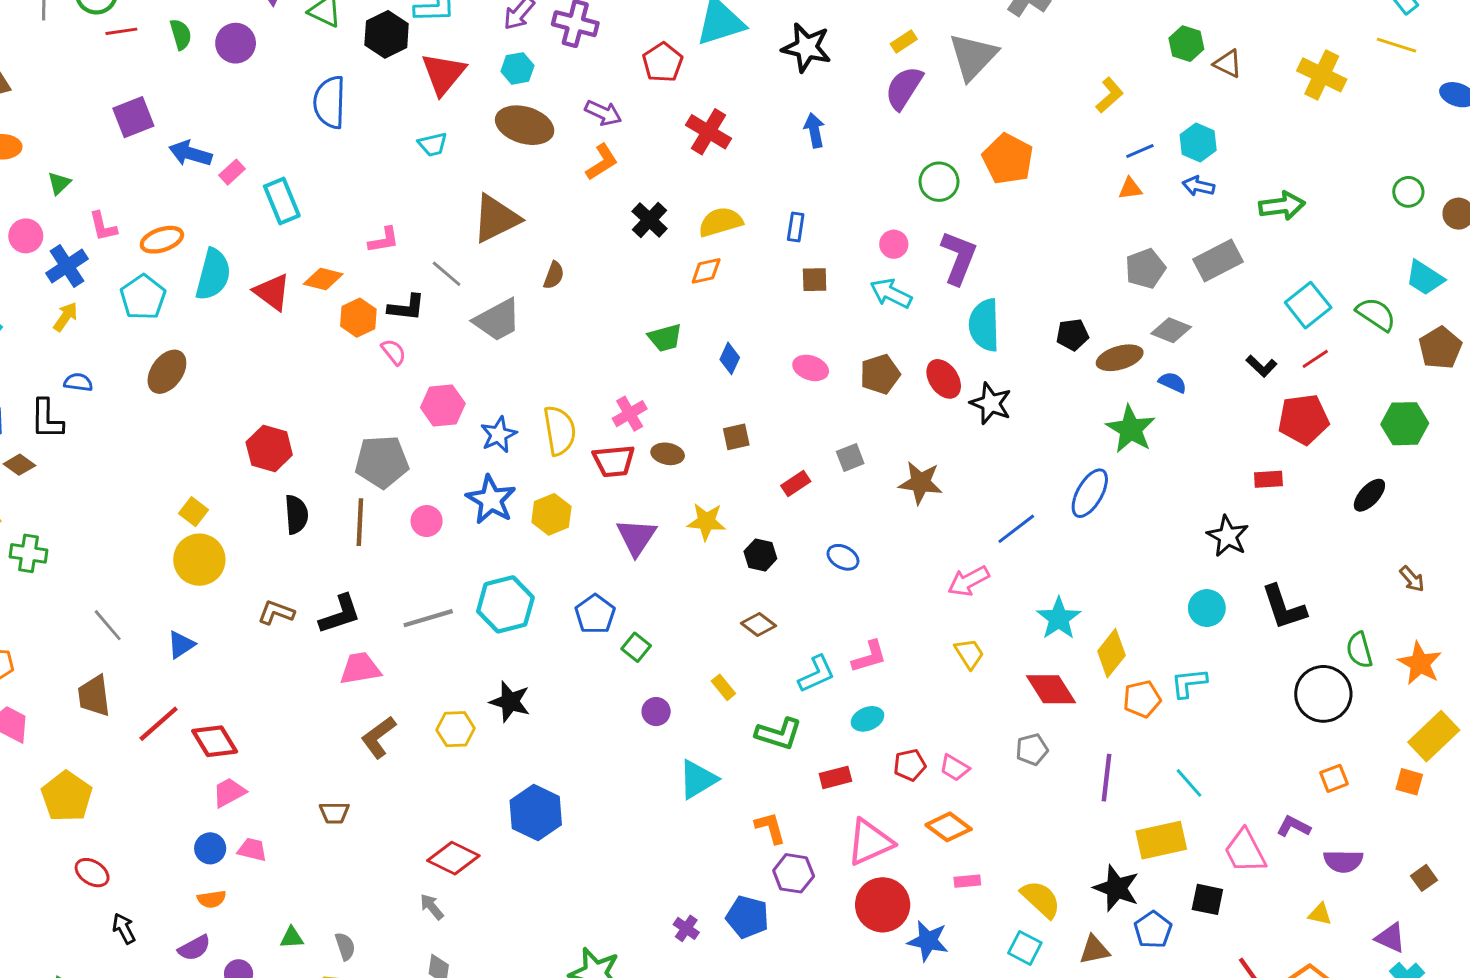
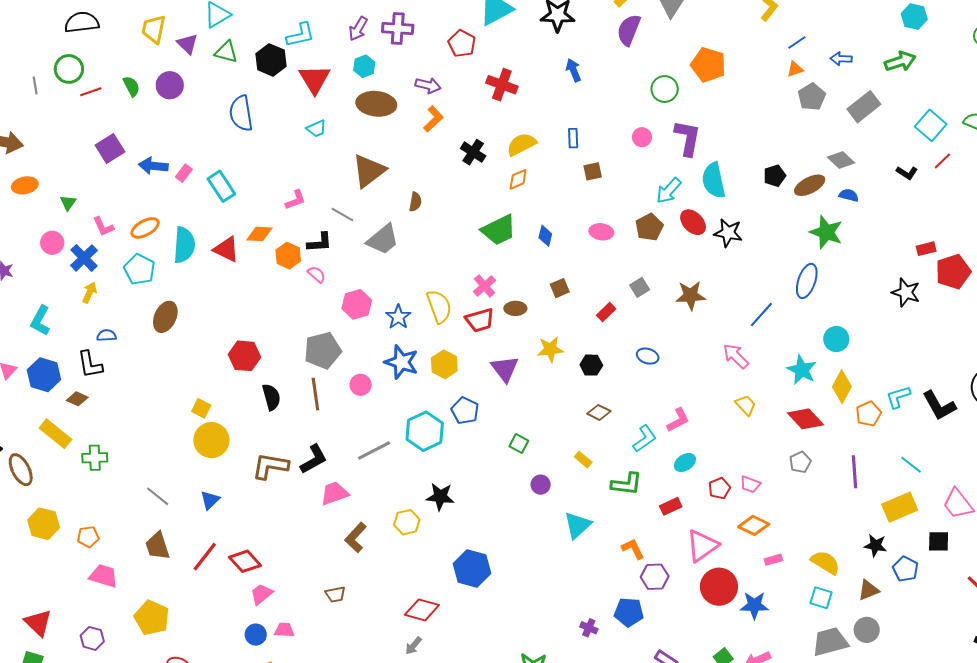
cyan hexagon: (1198, 143) -> (914, 17), moved
gray pentagon: (1145, 269) -> (812, 97), moved
cyan arrow: (891, 293) -> (669, 191), moved, turned -64
gray diamond: (1171, 330) -> (841, 160), turned 32
green trapezoid: (665, 338) -> (499, 230), size x1.5
red pentagon: (1303, 419) -> (953, 272), moved
pink arrow: (968, 581) -> (736, 356), turned 84
black L-shape: (1284, 607) -> (939, 406), moved
cyan circle: (1207, 608) -> (836, 339), moved
brown L-shape: (276, 612) -> (270, 466), size x1.5
blue pentagon: (595, 614) -> (465, 411), moved
black star: (1116, 888) -> (875, 545), size x0.7
gray arrow: (432, 907) -> (413, 646), turned -90

